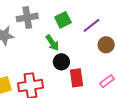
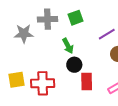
green square: (63, 20) -> (75, 18), moved

